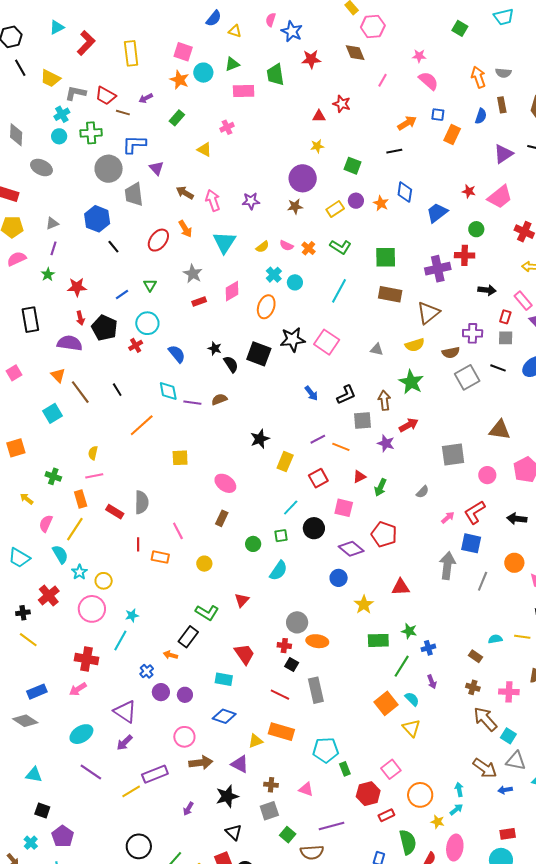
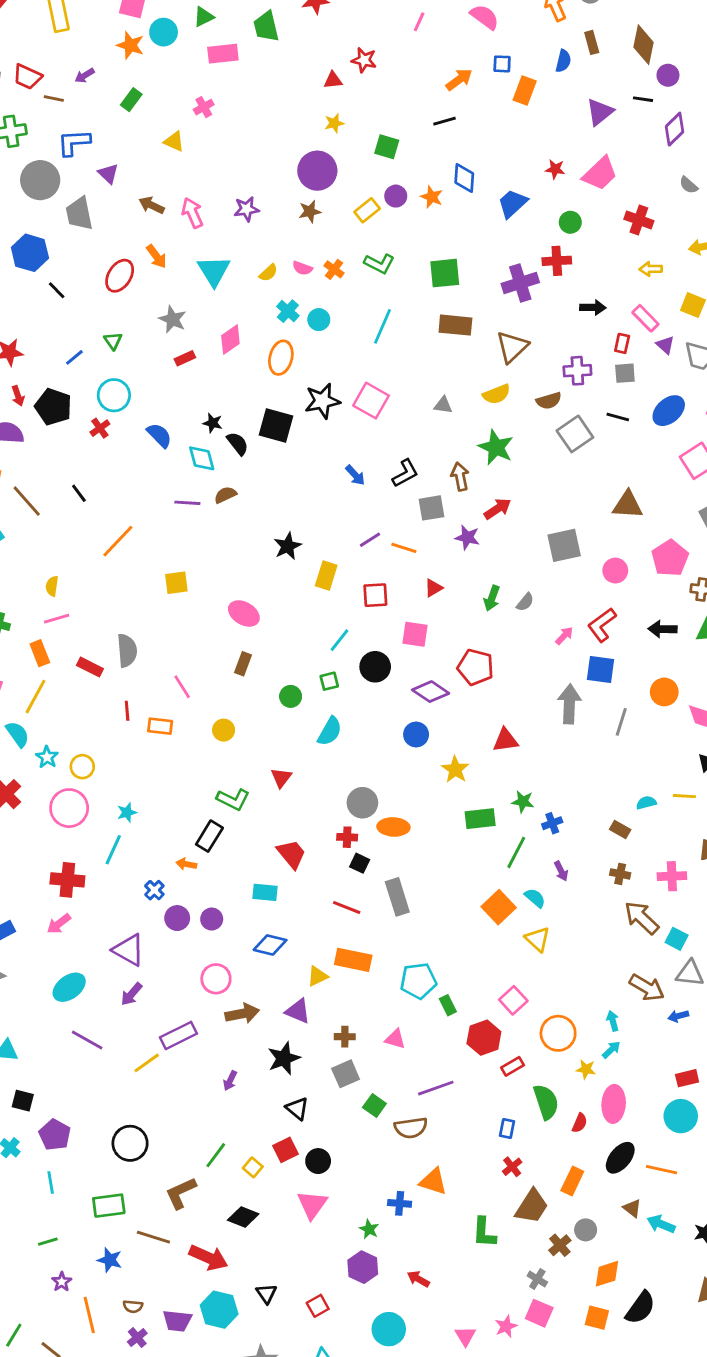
cyan diamond: (168, 391) -> (202, 458), moved
red square: (318, 478) -> (375, 595), turned 30
green arrow: (380, 487) -> (492, 598), moved
black circle: (139, 846) -> (130, 1143), moved

